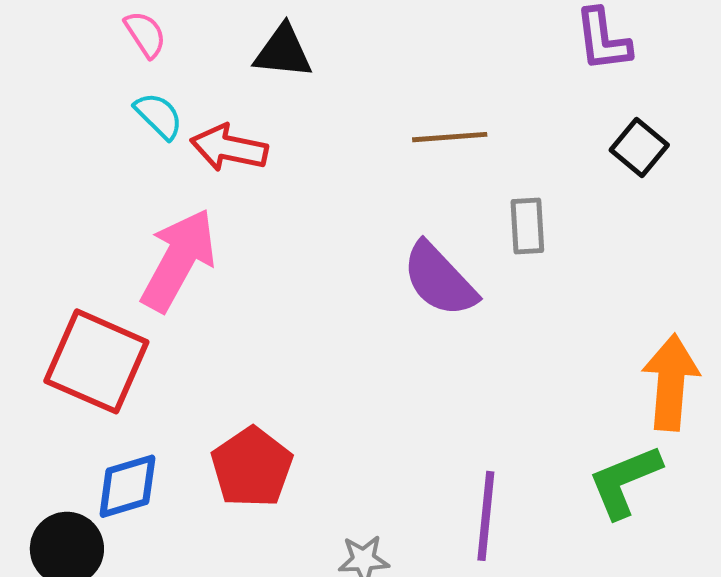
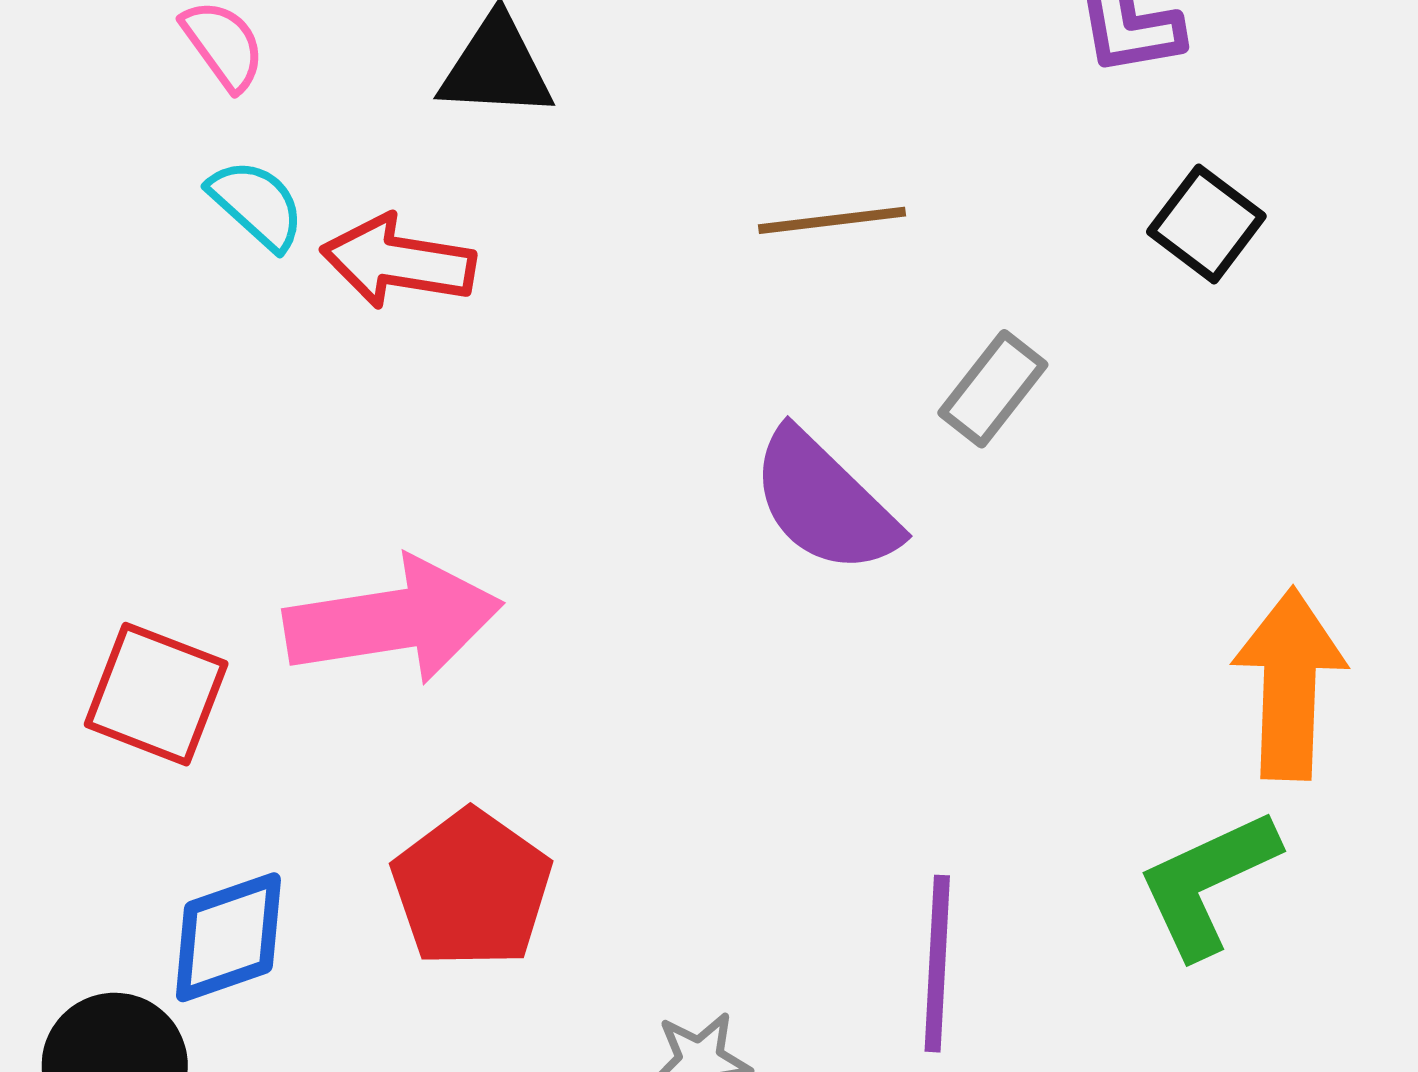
gray rectangle: (527, 226) -> (993, 389), turned 44
pink arrow: (178, 260) -> (393, 620), moved, turned 55
red square: (96, 361) -> (156, 694), size x0.7

